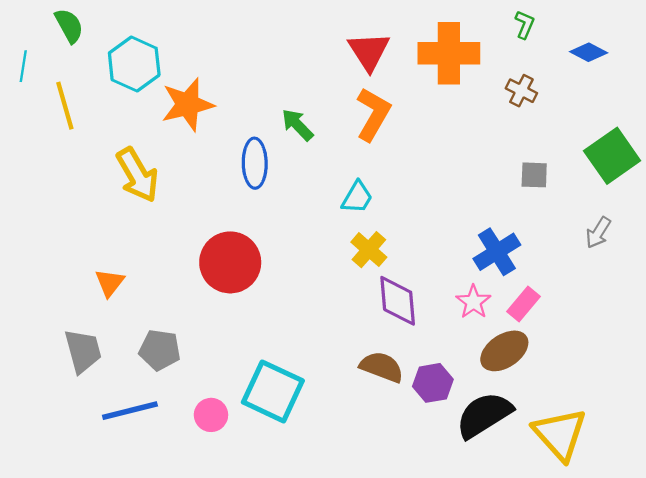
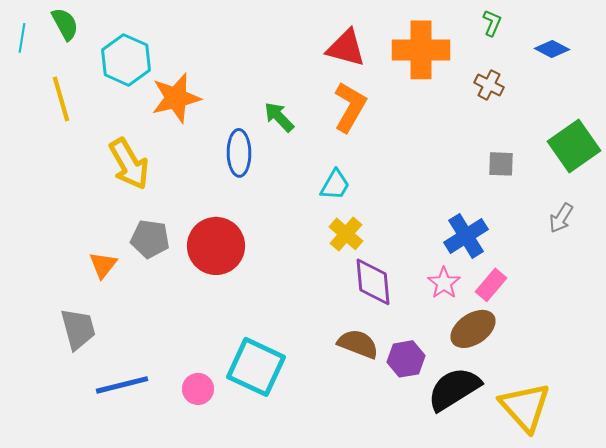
red triangle: (369, 51) -> (346, 48), turned -42
cyan line: (23, 66) -> (22, 38), moved
gray pentagon: (160, 350) -> (150, 239), moved

